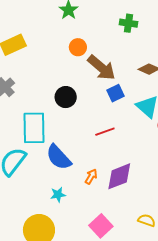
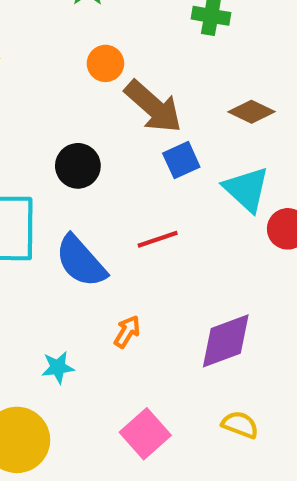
blue semicircle: (59, 157) -> (81, 261), moved
purple diamond: (119, 176) -> (226, 341), moved

